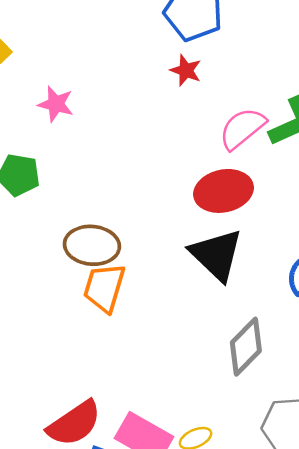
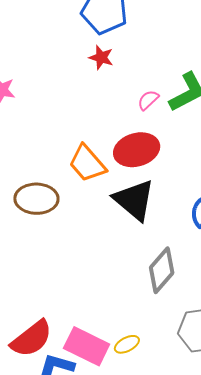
pink semicircle: (242, 128) -> (148, 100), size x0.6
orange trapezoid: (104, 288) -> (87, 163), moved, turned -54

